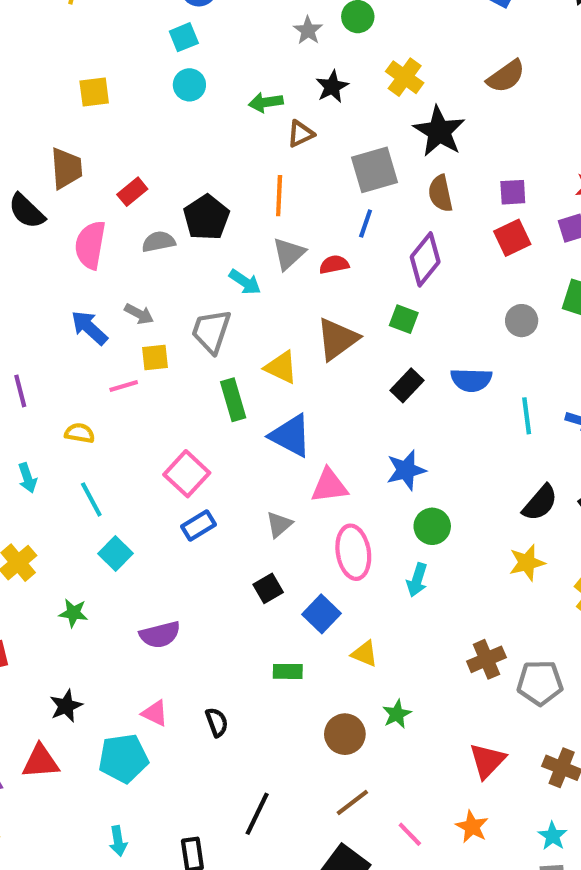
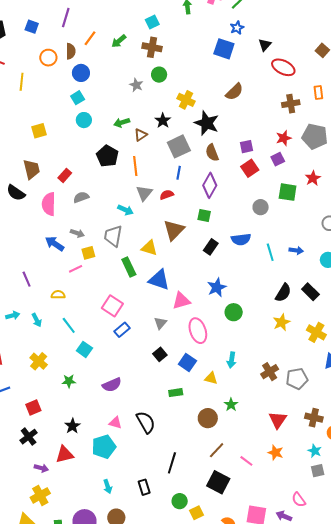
black star: (332, 87) -> (163, 121), moved
black pentagon: (206, 217) -> (107, 156), moved
cyan arrow: (417, 580) -> (232, 360), moved
black semicircle: (217, 722) -> (146, 422), size x1.6

